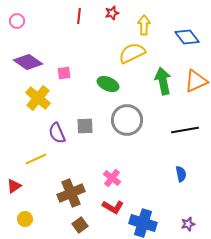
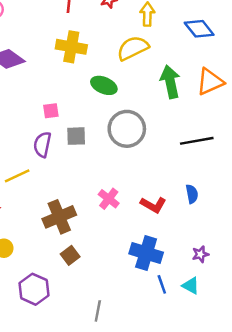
pink square: (64, 73) -> (51, 111), moved
yellow cross: (38, 98) -> (71, 47), moved, turned -30
purple semicircle: (57, 133) -> (42, 144), turned 35
red L-shape: (113, 207) -> (153, 205), moved

